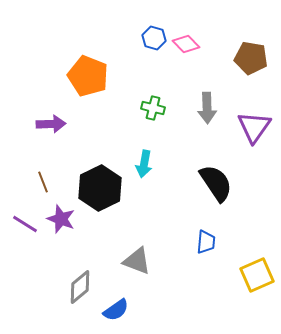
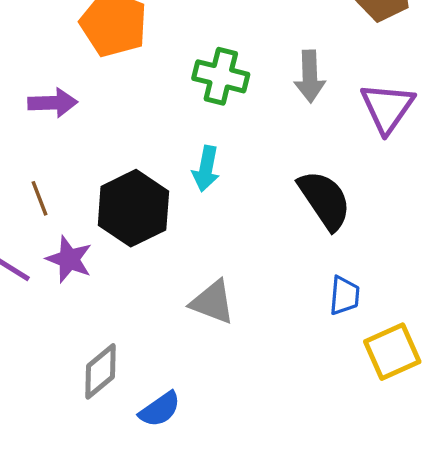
green cross: (153, 108) -> (221, 76), size x1.4
blue trapezoid: (206, 242) -> (344, 296), moved
gray triangle: (137, 261) -> (213, 302), moved

